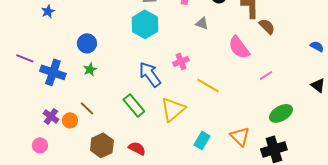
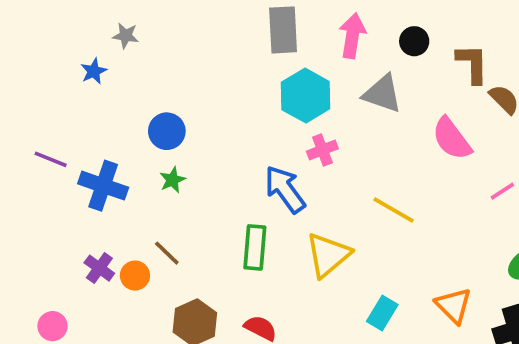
gray triangle: (202, 23) -> (382, 94), size x1.6
cyan hexagon: (145, 24) -> (306, 96), moved
pink cross: (181, 61) -> (322, 150), moved
green rectangle: (134, 105) -> (255, 247), turned 45
pink circle: (40, 145) -> (52, 326), moved

